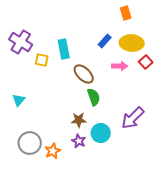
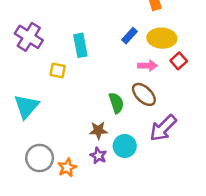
yellow square: (42, 60) -> (58, 70), moved
brown ellipse: (84, 74) -> (144, 94), moved
cyan triangle: (19, 100) -> (26, 106), size x1.6

